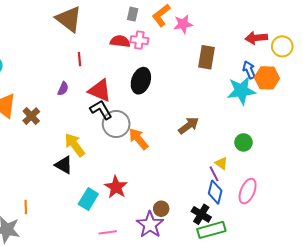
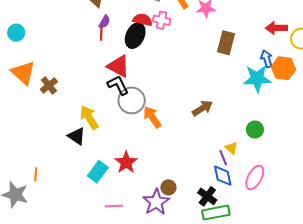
black ellipse: (141, 81) -> (135, 36), moved
purple semicircle: (63, 89) -> (104, 22), moved
blue diamond: (215, 192) -> (223, 176), turned -30

